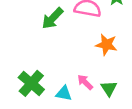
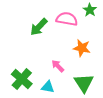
pink arrow: (85, 82) -> (58, 66), moved
green triangle: (109, 88) -> (84, 83), size x1.5

